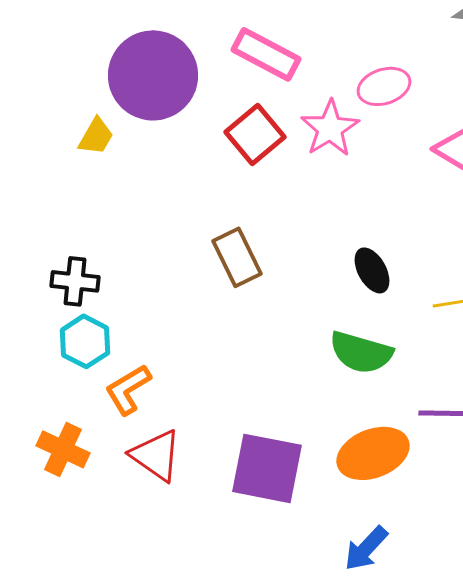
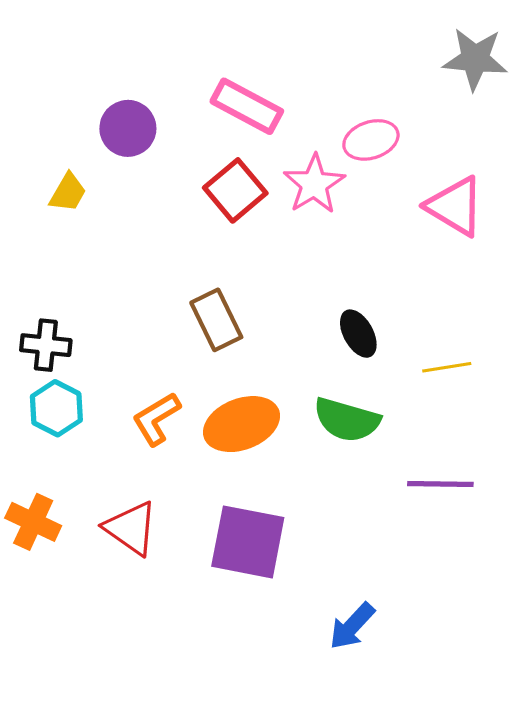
purple circle: (153, 75) -> (128, 128), size x0.6
orange L-shape: (128, 389) -> (156, 419), moved
orange ellipse: (373, 453) -> (242, 424), moved

